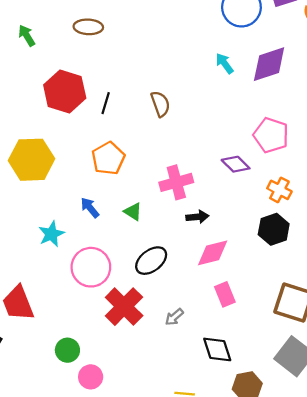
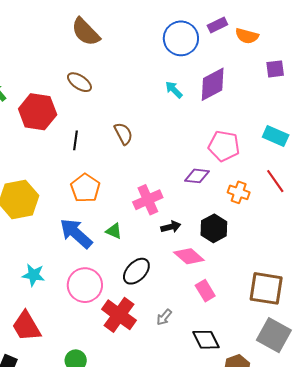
brown ellipse: (88, 27) -> (79, 82), moved, turned 40
red hexagon: (65, 92) -> (38, 112), moved
purple diamond: (236, 164) -> (197, 176), turned -30
blue arrow: (90, 208) -> (76, 233), size x1.8
black hexagon: (274, 229) -> (214, 228), moved
cyan star: (51, 234) -> (33, 275), moved, turned -30
pink diamond: (213, 253) -> (189, 256), turned 64

